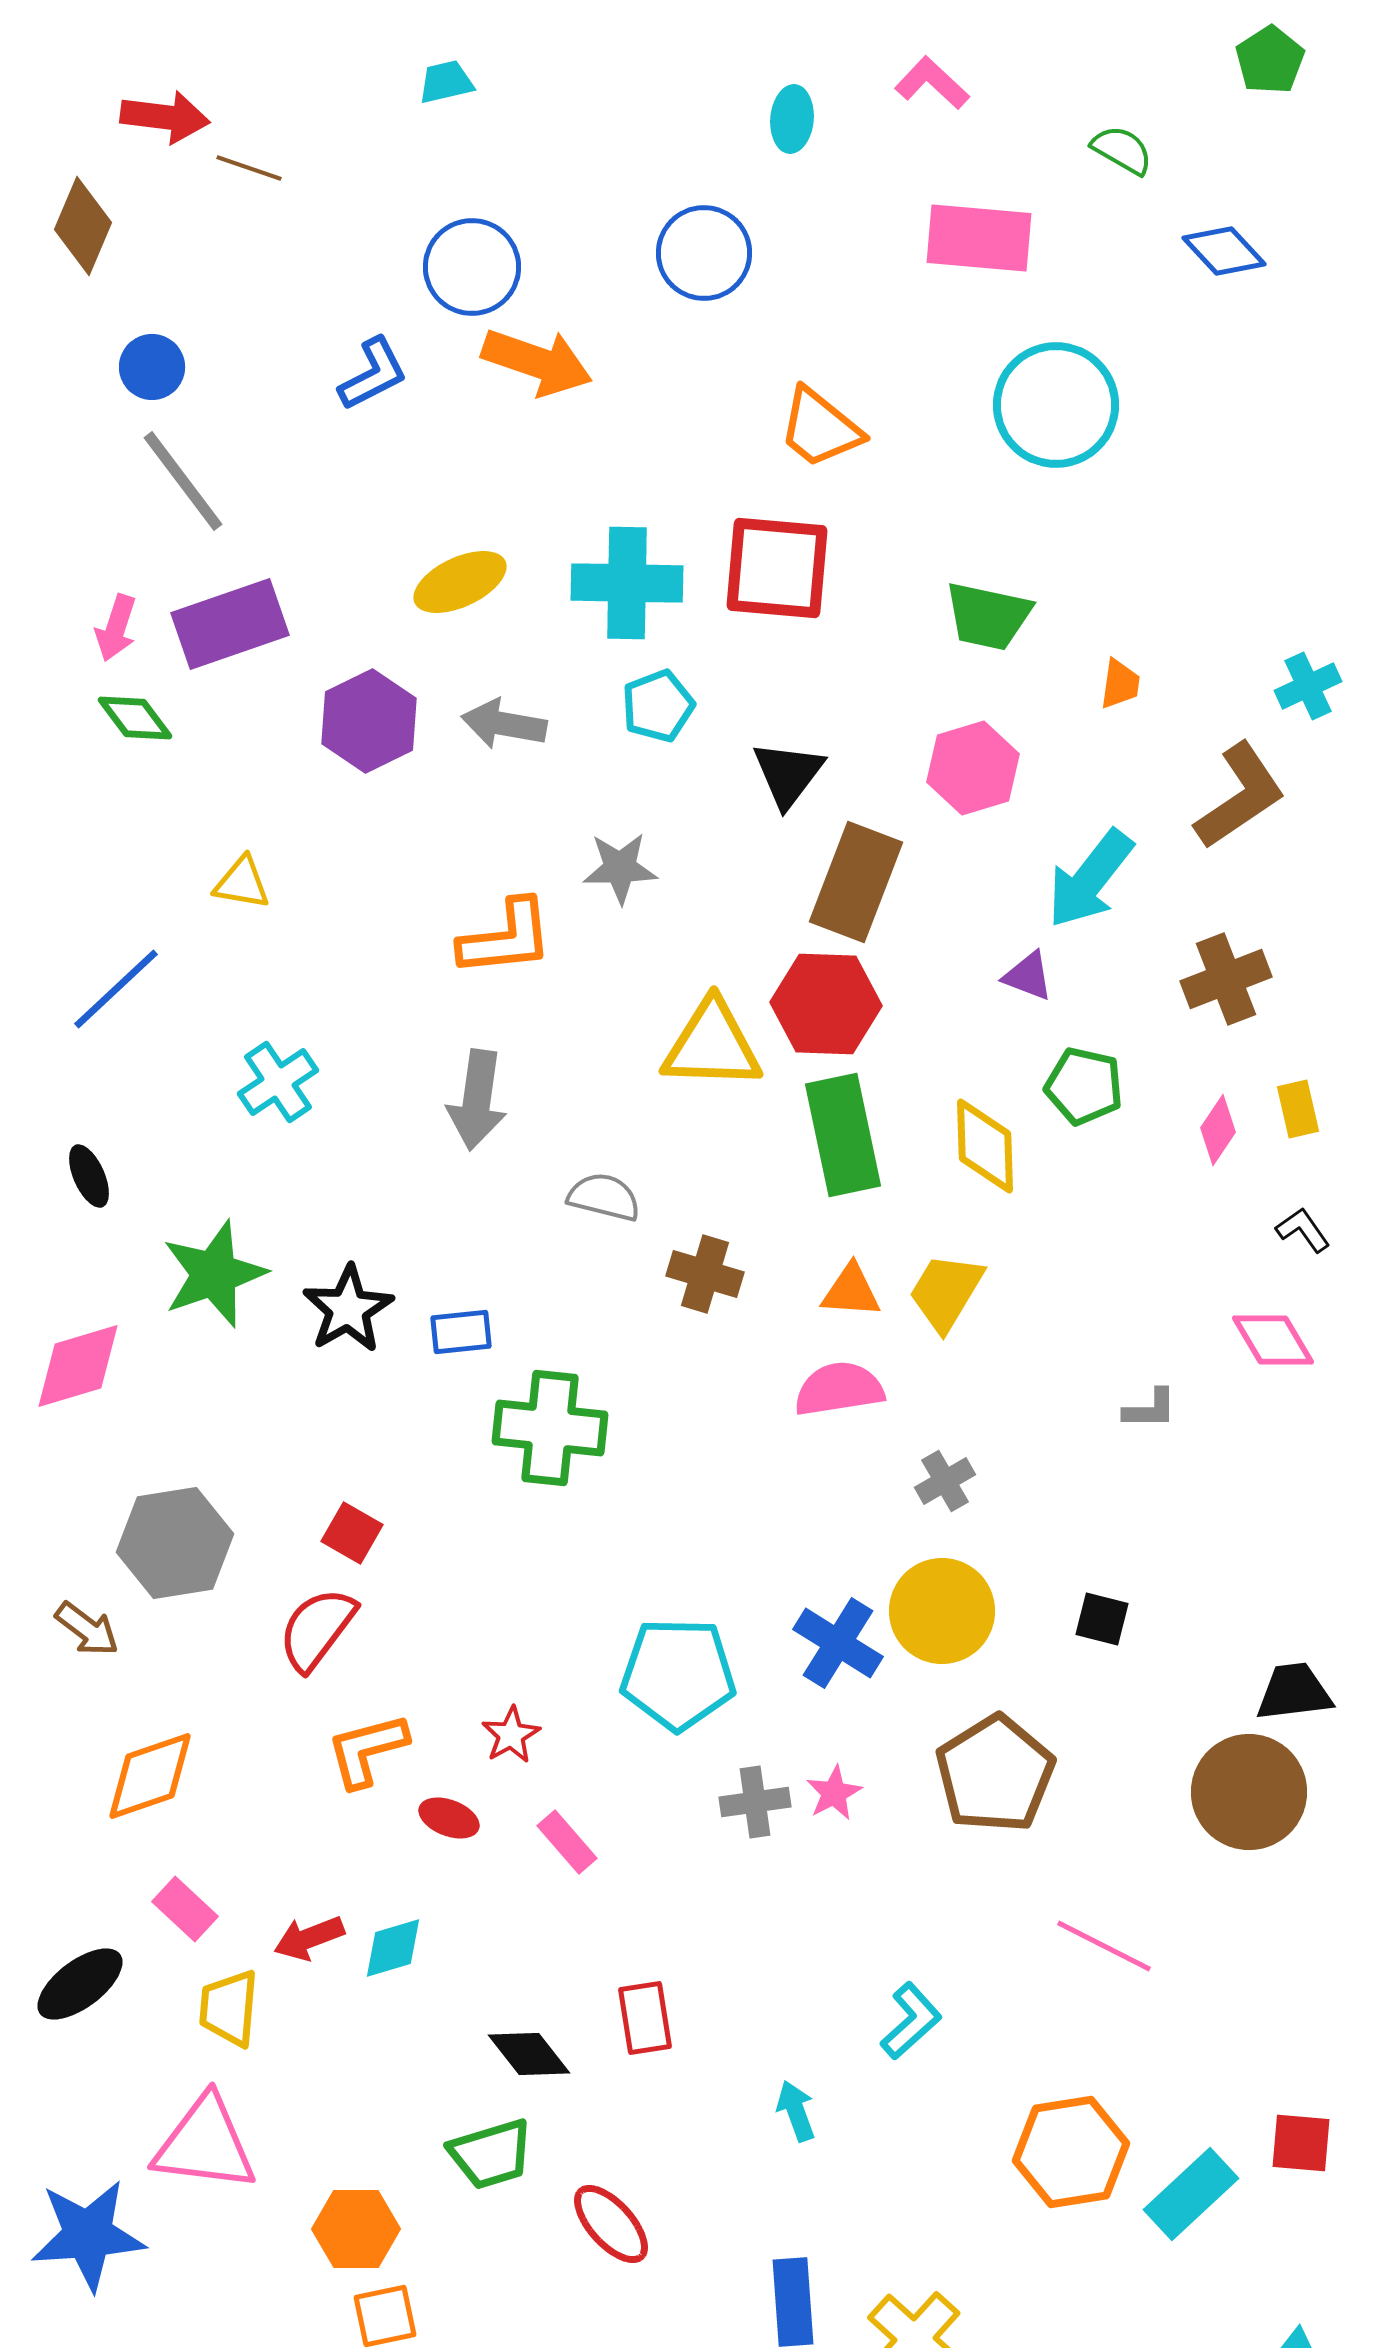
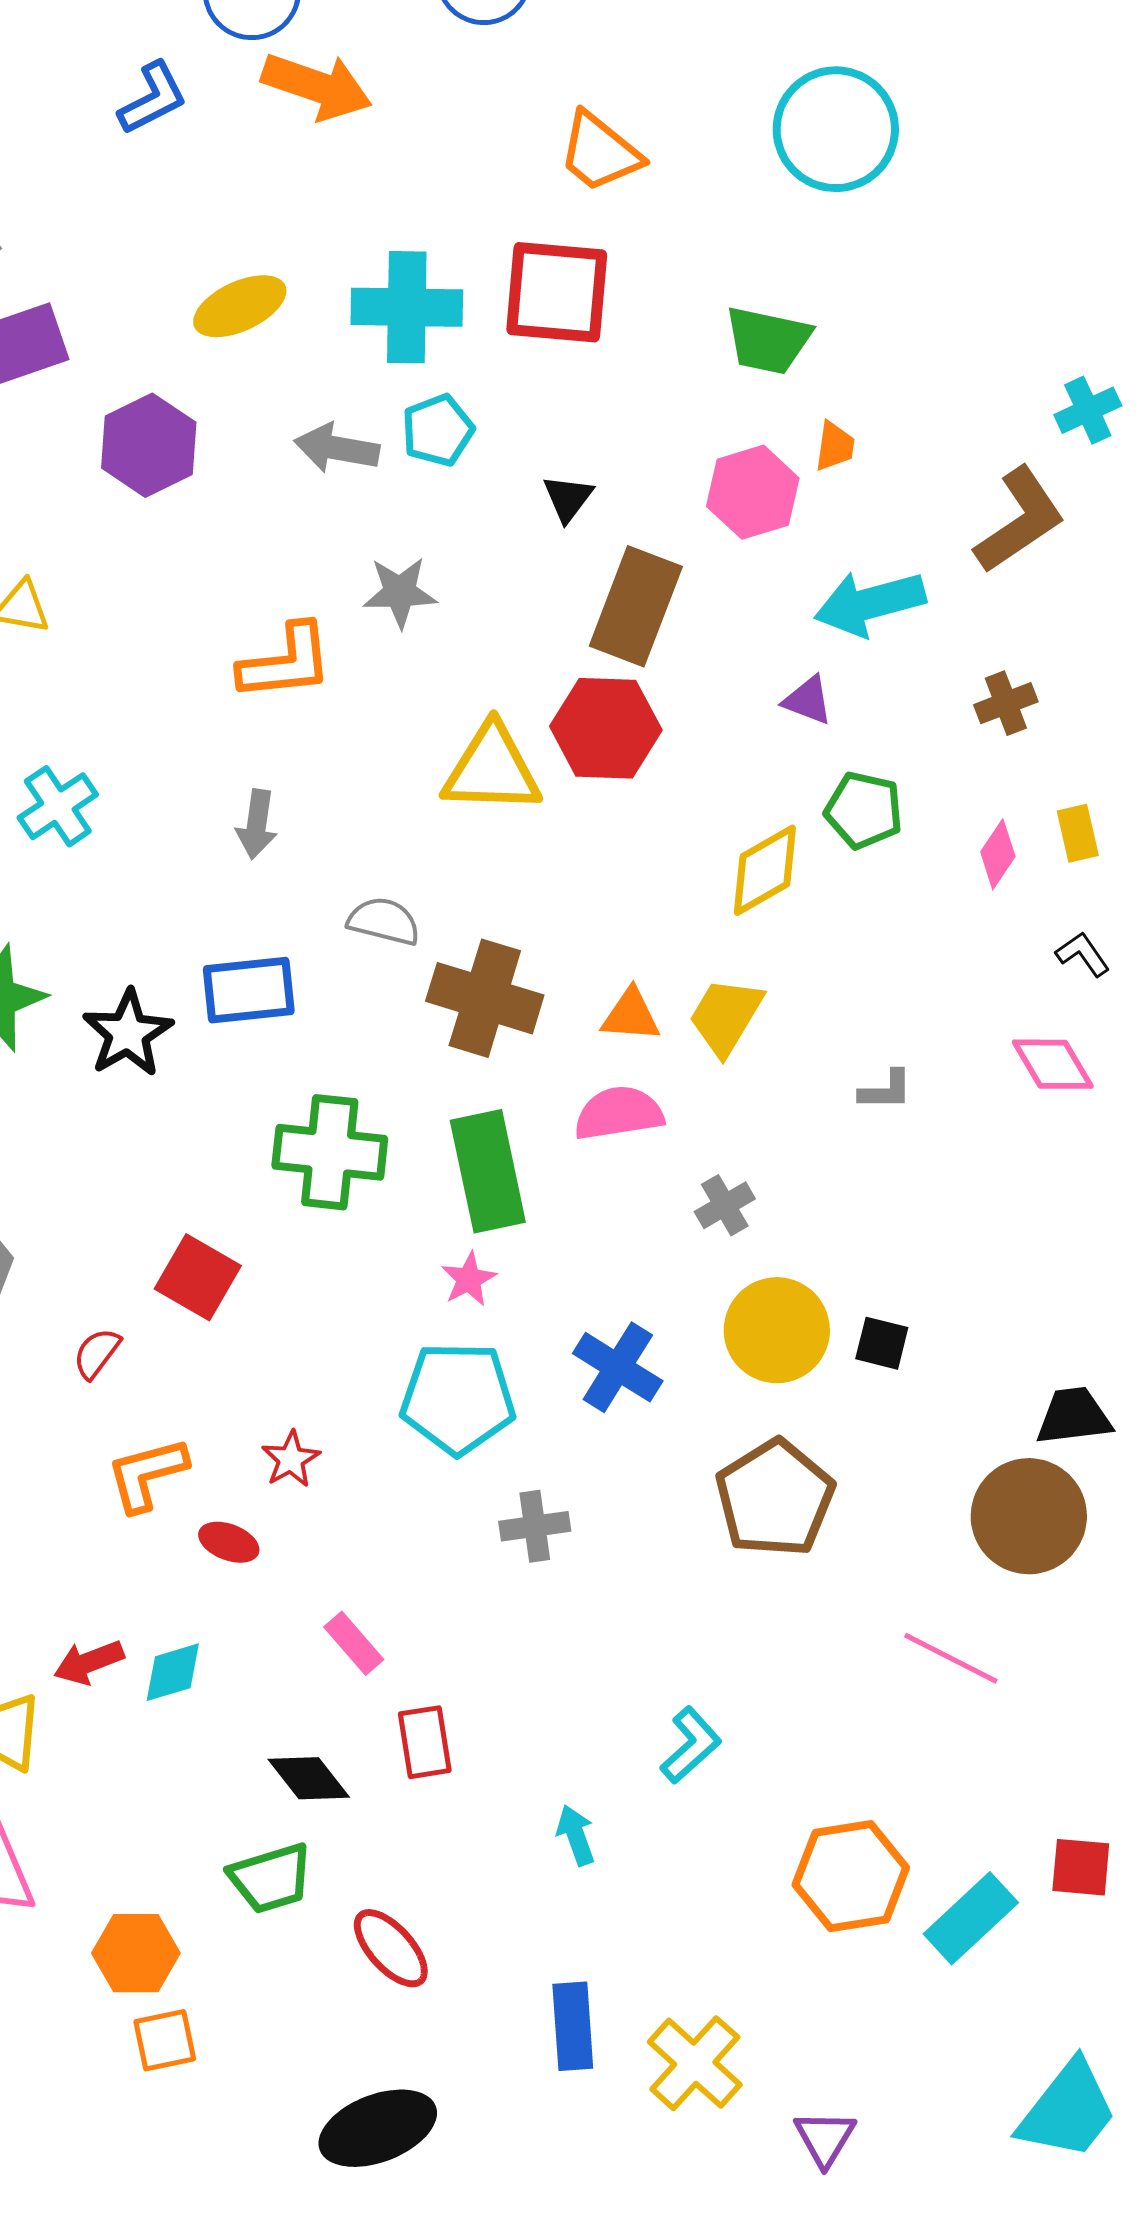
orange trapezoid: (1120, 684) -> (835, 446), moved
gray arrow: (504, 724) -> (337, 448), moved
black triangle: (788, 774) -> (568, 498), size x0.7
cyan arrow: (1090, 879) -> (870, 603), turned 37
brown cross: (1226, 979) -> (1006, 703), size x0.7
gray arrow: (477, 1100) -> (257, 824), size x0.7
green rectangle: (843, 1135) -> (488, 1171), moved
yellow diamond: (985, 1146) -> (765, 870), turned 62
brown cross: (705, 1274) -> (485, 998), size x1.5
blue rectangle: (461, 1332) -> (249, 990), moved, size x1.5
gray L-shape: (1150, 1409) -> (886, 1090), moved
red square: (352, 1533) -> (198, 1277), moved, size x1.4
yellow circle: (942, 1611) -> (777, 1330), moved
red semicircle: (317, 1629) -> (97, 1353), size x0.6
pink star: (834, 1793) -> (469, 1279), moved
pink rectangle: (567, 1842) -> (354, 1643), moved
pink line: (1104, 1946) -> (951, 1658), moved

